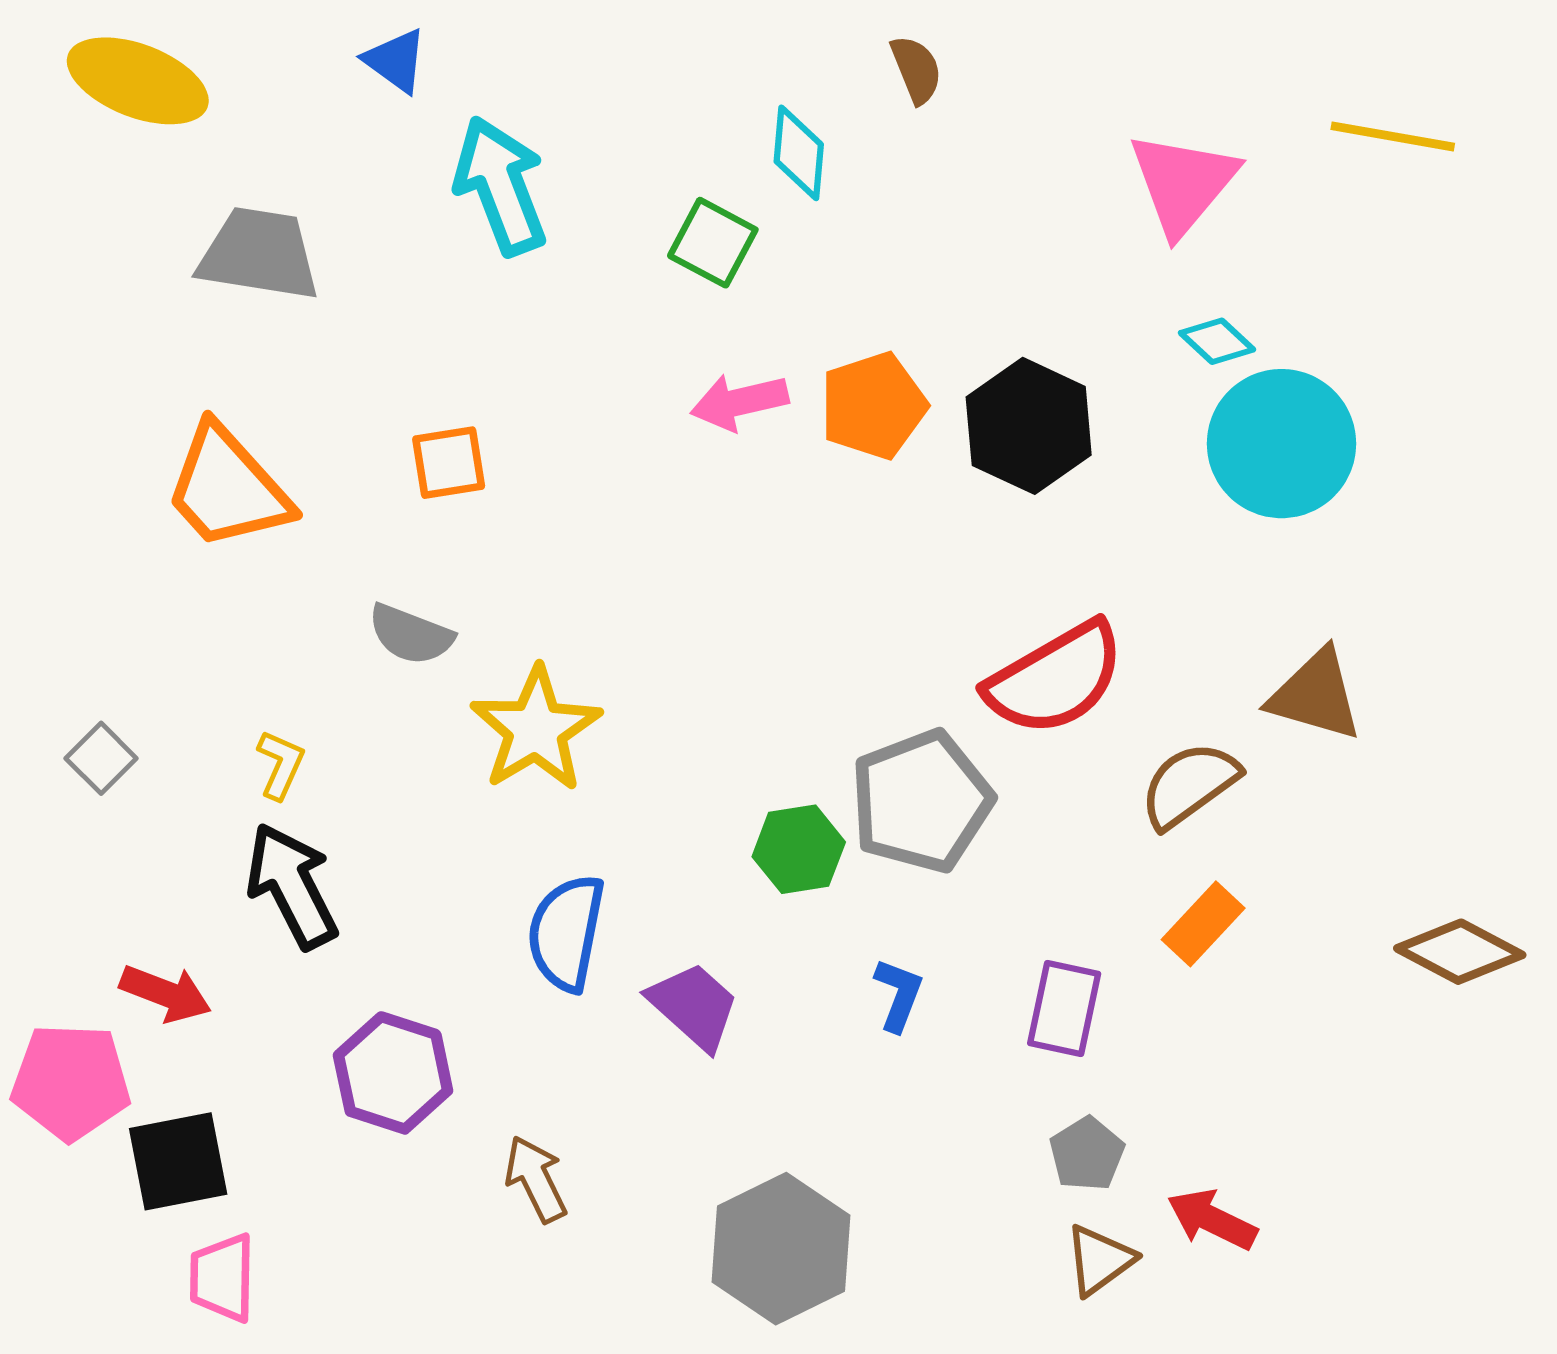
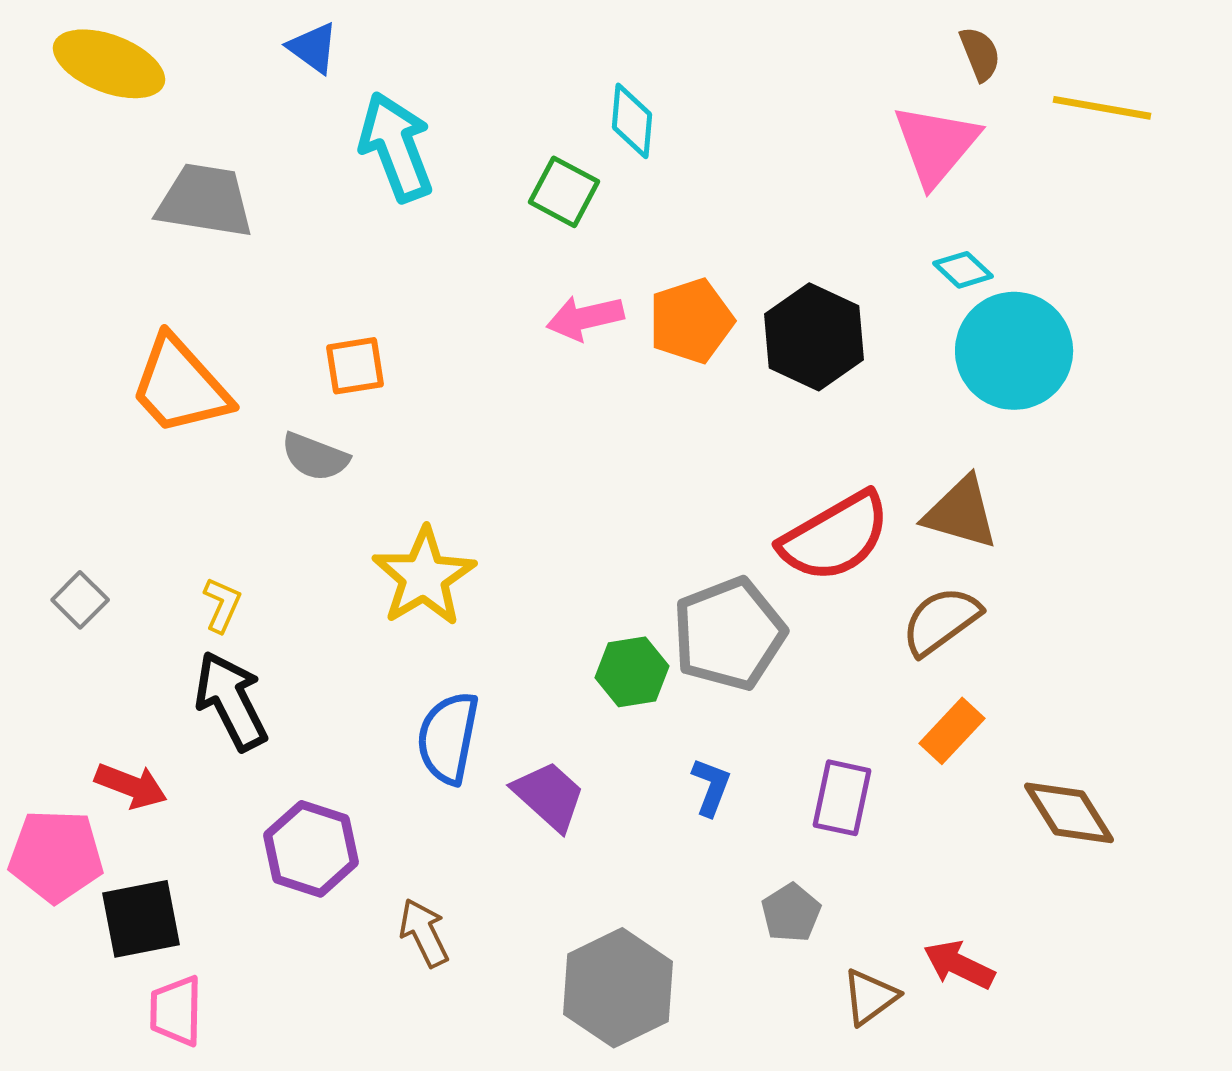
brown semicircle: (916, 70) -> (980, 54), moved
gray semicircle: (411, 634) -> (315, 457), moved
brown triangle: (1316, 695) -> (961, 513), moved
brown diamond: (1460, 952) -> (1069, 813), moved, turned 30
gray pentagon: (1087, 1154) -> (791, 913), moved

